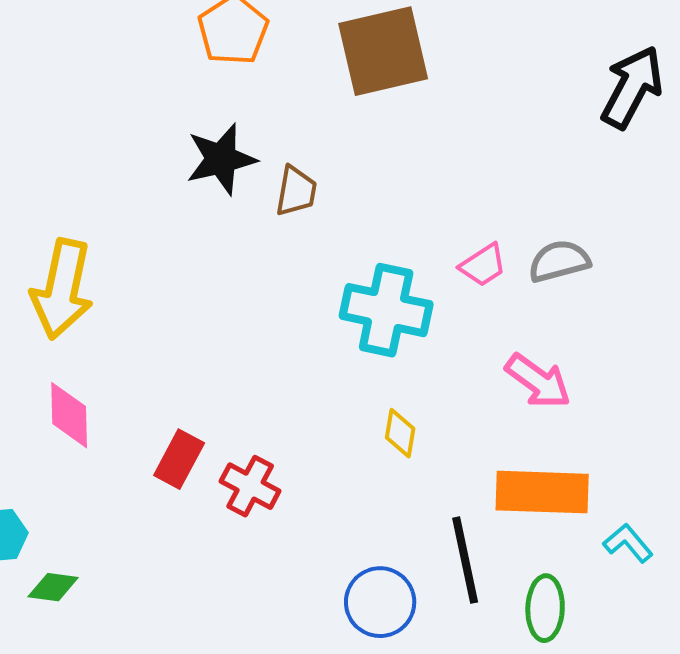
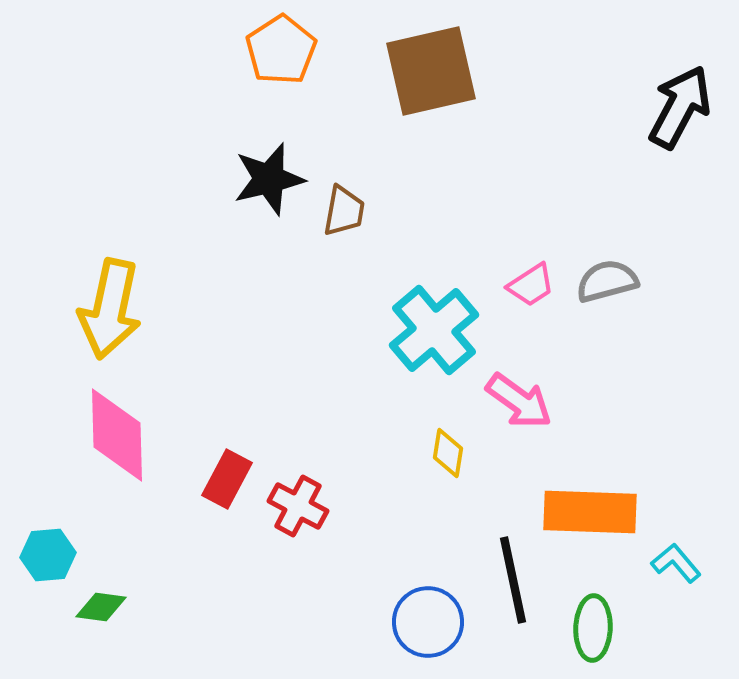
cyan cross: (386, 310) -> (434, 330), turned 38
pink arrow: (538, 381) -> (519, 401), moved
pink diamond: (69, 415) -> (117, 435), size x1.4

